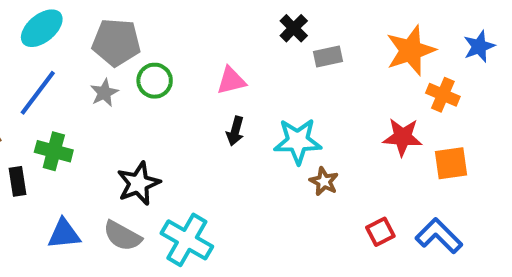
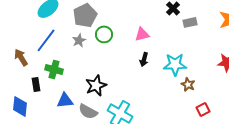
gray pentagon: (116, 42) -> (85, 15), turned -30
red square: (380, 232) -> (203, 109), moved
blue triangle: (64, 234) -> (65, 100), moved

